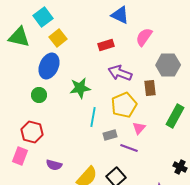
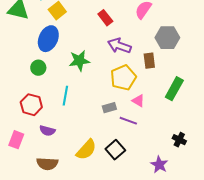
red rectangle: (106, 45) -> (105, 18), turned 70
cyan line: (93, 117) -> (65, 96), moved
pink triangle: (139, 128) -> (138, 101), turned -40
pink rectangle: (20, 156) -> (16, 140), moved
purple semicircle: (54, 165) -> (47, 131), moved

